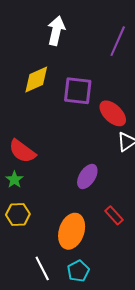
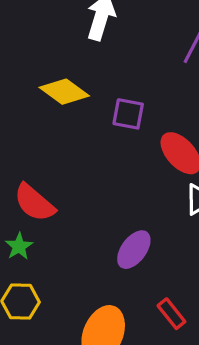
yellow diamond: (36, 80) -> (64, 92), turned 56
purple square: (78, 91) -> (128, 114), size x0.7

